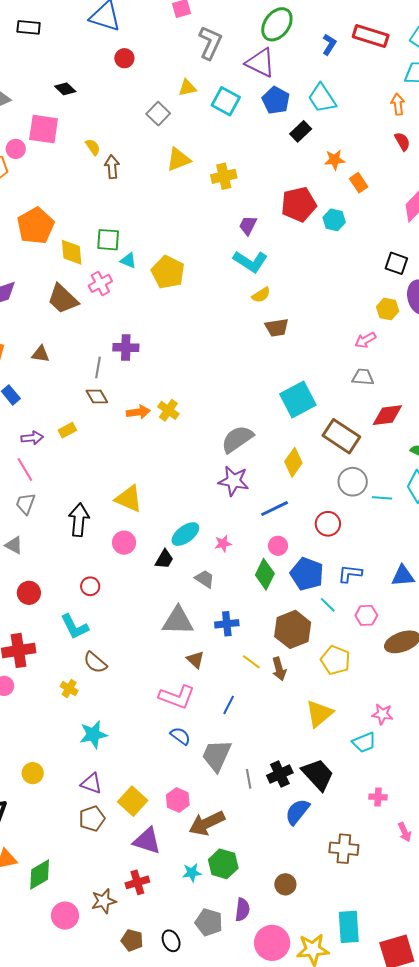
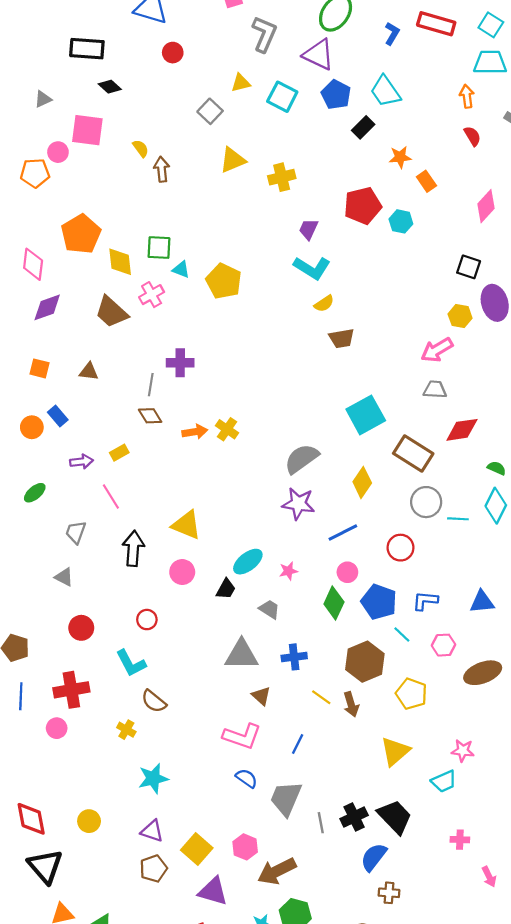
black rectangle: (29, 27) -> (87, 49), moved, size x1.4
pink arrow: (365, 340) -> (437, 350), size x1.4
pink line: (25, 470) -> (111, 496), moved
brown cross: (344, 849) -> (389, 893), moved, size x0.7

